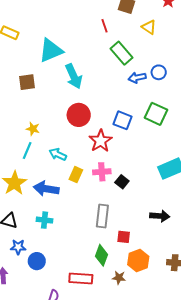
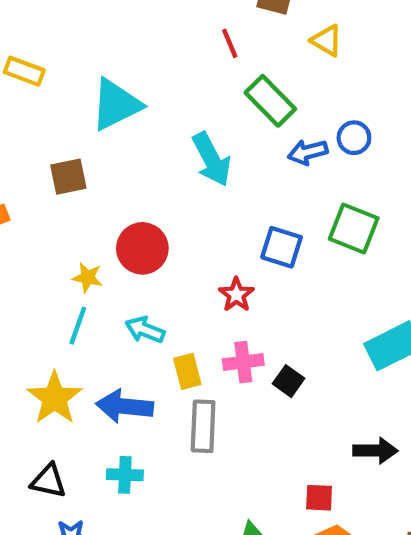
cyan arrow: (74, 76) -> (212, 159), moved
red circle: (79, 115) -> (142, 248), moved
red star: (101, 141) -> (236, 295), size x0.7
yellow rectangle: (76, 175) -> (187, 371), turned -35
gray rectangle: (102, 216) -> (203, 426), moved
red square: (124, 237) -> (319, 498), moved

